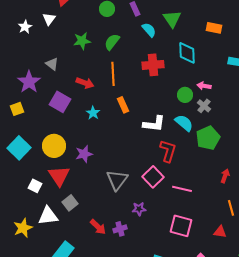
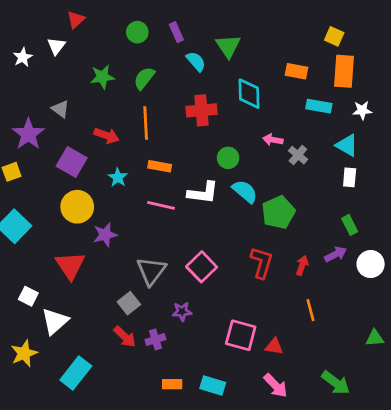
orange rectangle: (214, 28) -> (297, 71), moved
green circle: (185, 95) -> (228, 158), moved
orange rectangle: (123, 105) -> (160, 166), turned -56
gray cross: (204, 106) -> (298, 155), moved
yellow circle: (54, 146) -> (77, 207), moved
red L-shape: (168, 151) -> (262, 263), moved
white square: (35, 186) -> (28, 296), moved
pink line: (182, 189) -> (161, 205), moved
gray square: (70, 203) -> (129, 303), moved
white triangle: (48, 216) -> (55, 321), turned -35
yellow star: (23, 228) -> (24, 353), moved
red triangle: (220, 232) -> (274, 346), moved

